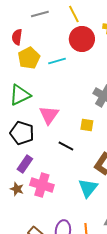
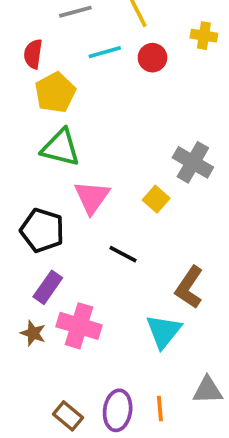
red circle: (82, 39) -> (152, 58), size x0.6
cyan line: (57, 61) -> (105, 52), moved
green triangle: (20, 95) -> (61, 148), moved, turned 40
yellow square: (87, 125) -> (156, 199), moved, turned 32

